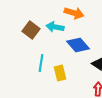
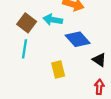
cyan line: (41, 63) -> (25, 49), moved

